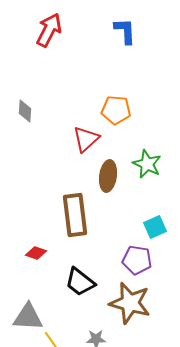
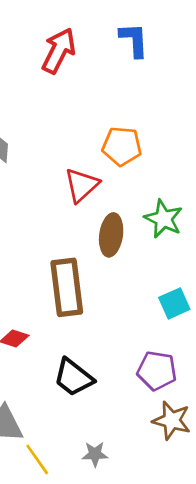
red arrow: (49, 30) -> (59, 51), moved
purple pentagon: (137, 260) -> (157, 371), moved
brown star: (130, 303) -> (172, 420), moved, size x0.7

